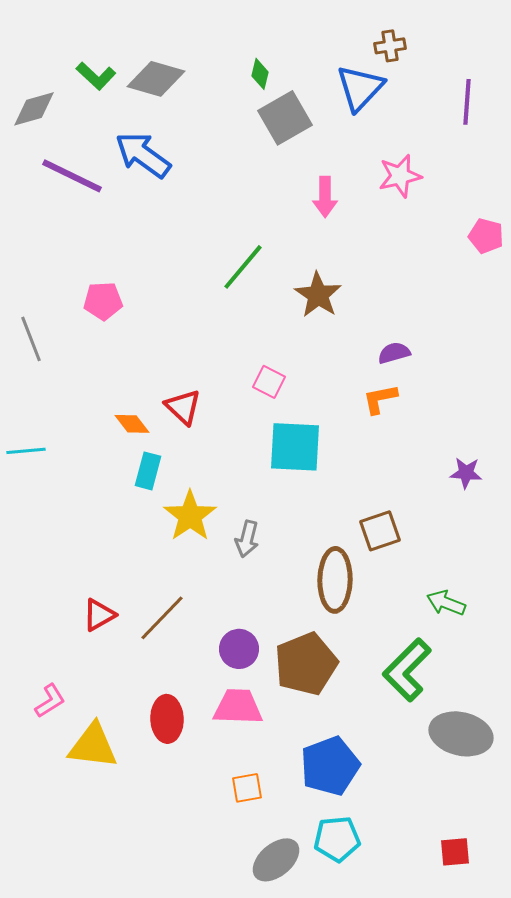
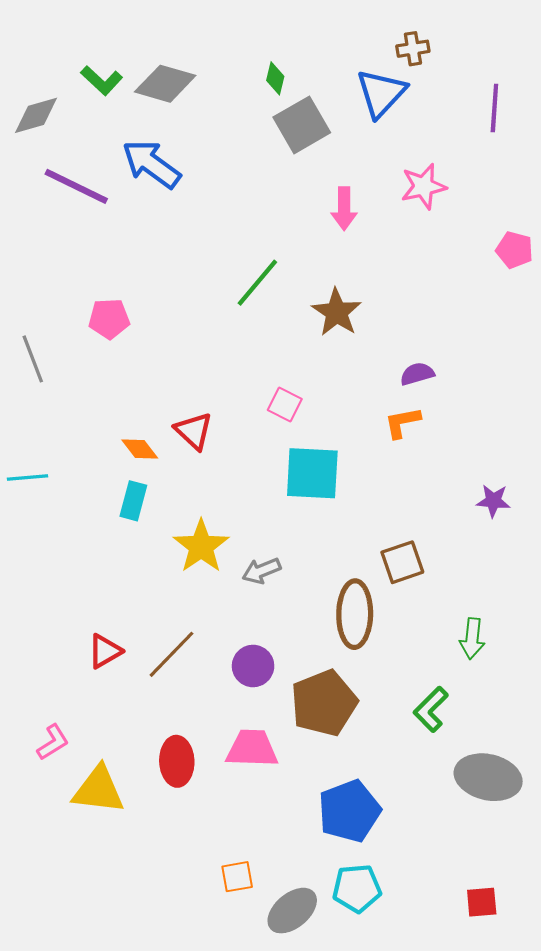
cyan rectangle: (148, 471) -> (133, 501), moved
gray arrow: (247, 539) -> (262, 571), turned 54
green arrow: (446, 603) -> (472, 638), turned -105
purple circle: (239, 649) -> (253, 666), moved
green L-shape: (407, 670) -> (431, 709), size x0.7
orange square: (247, 788) -> (237, 877), moved

